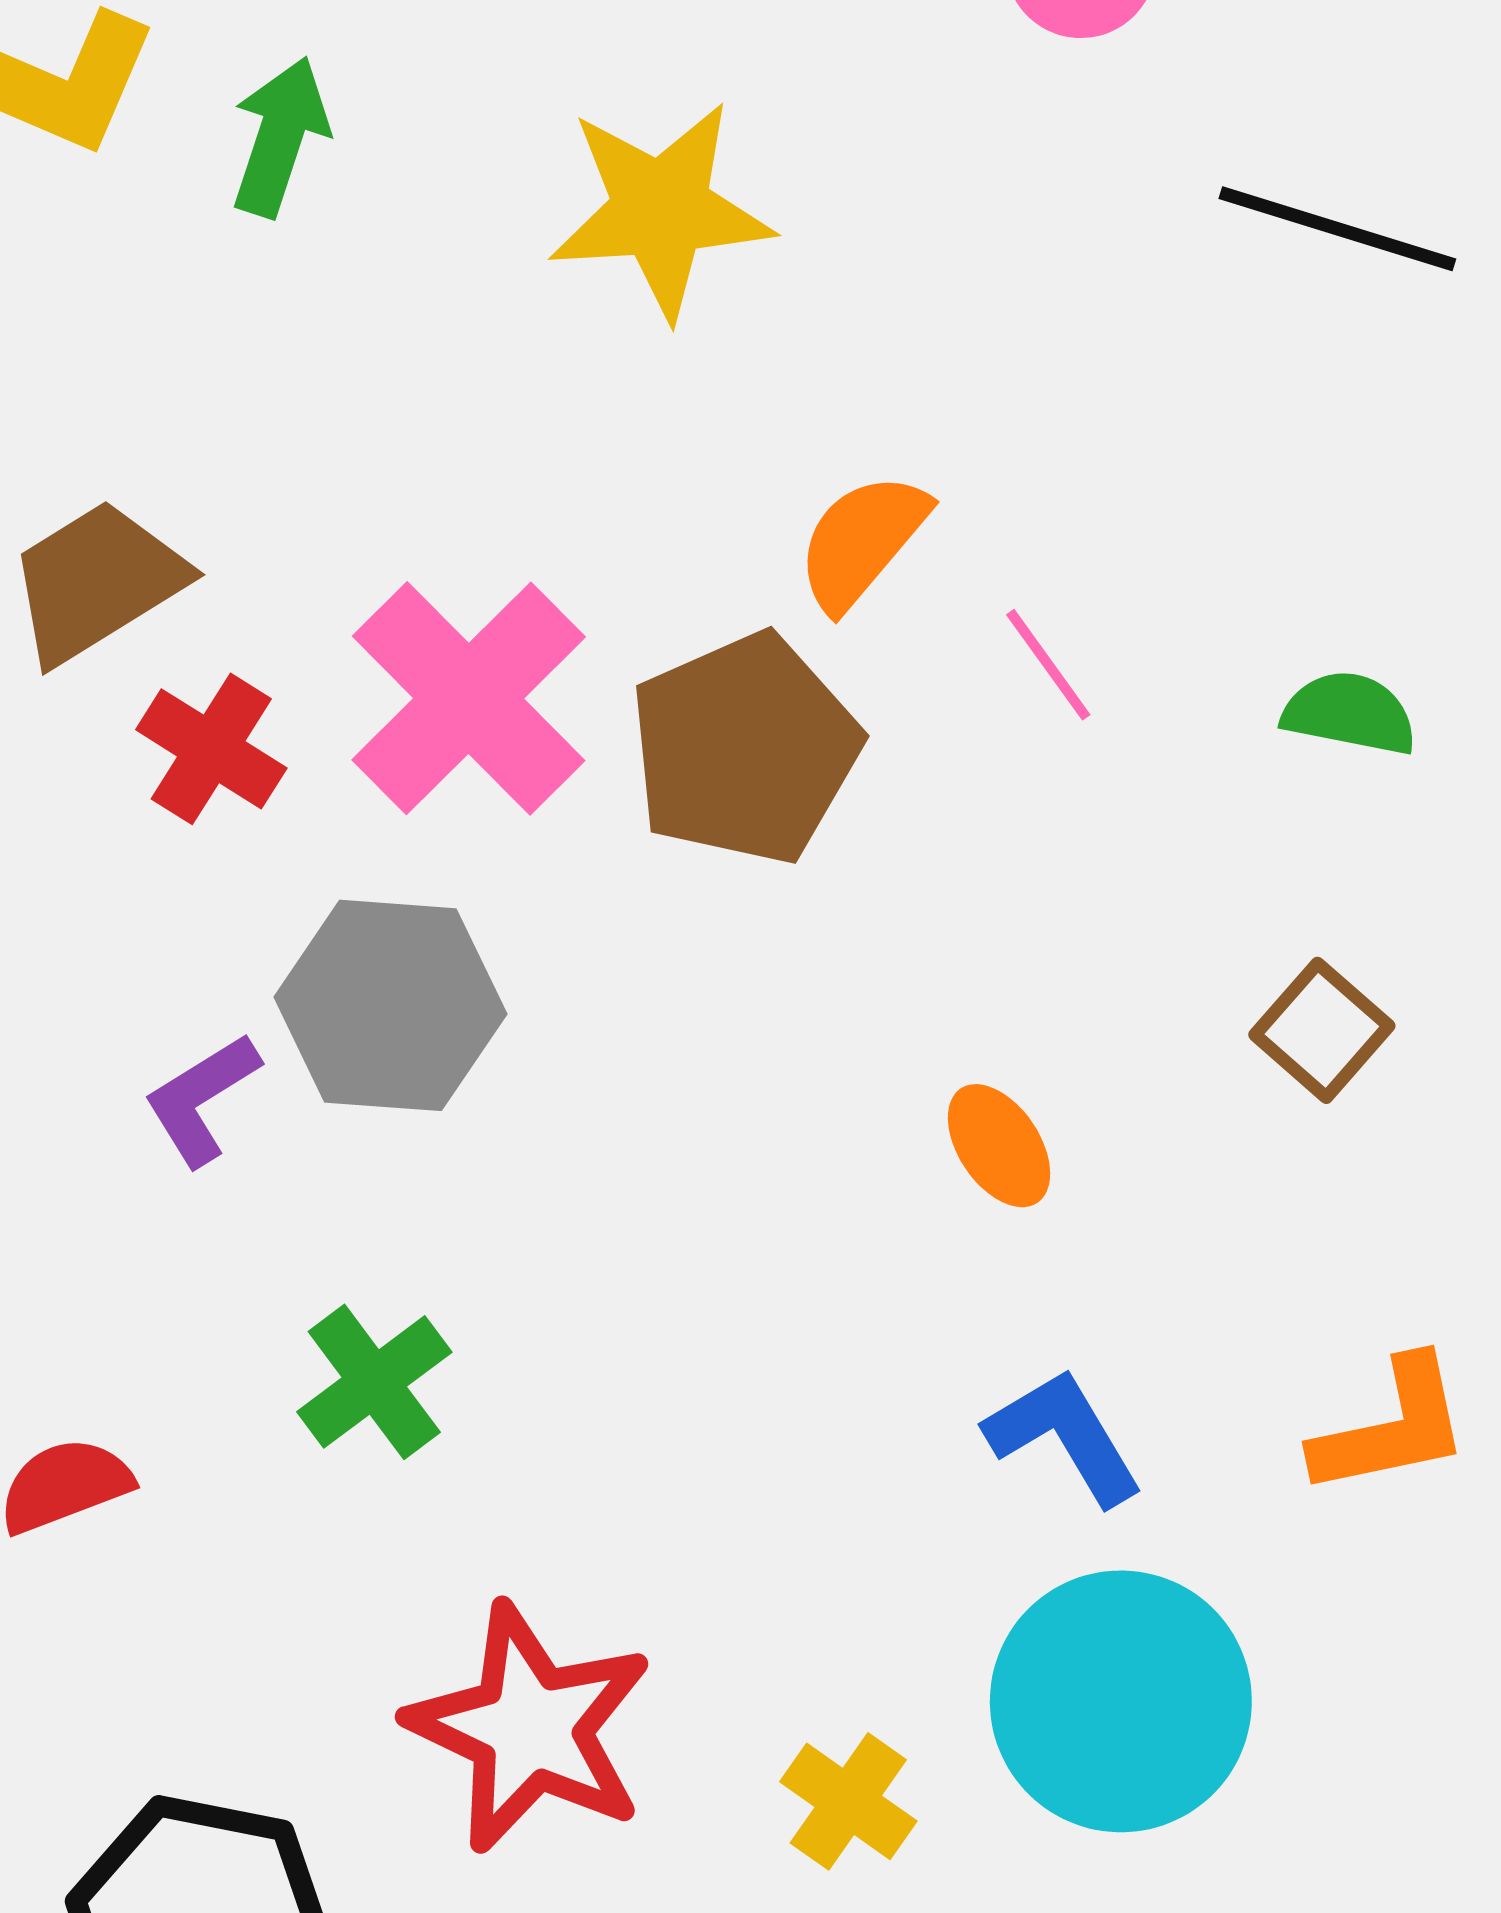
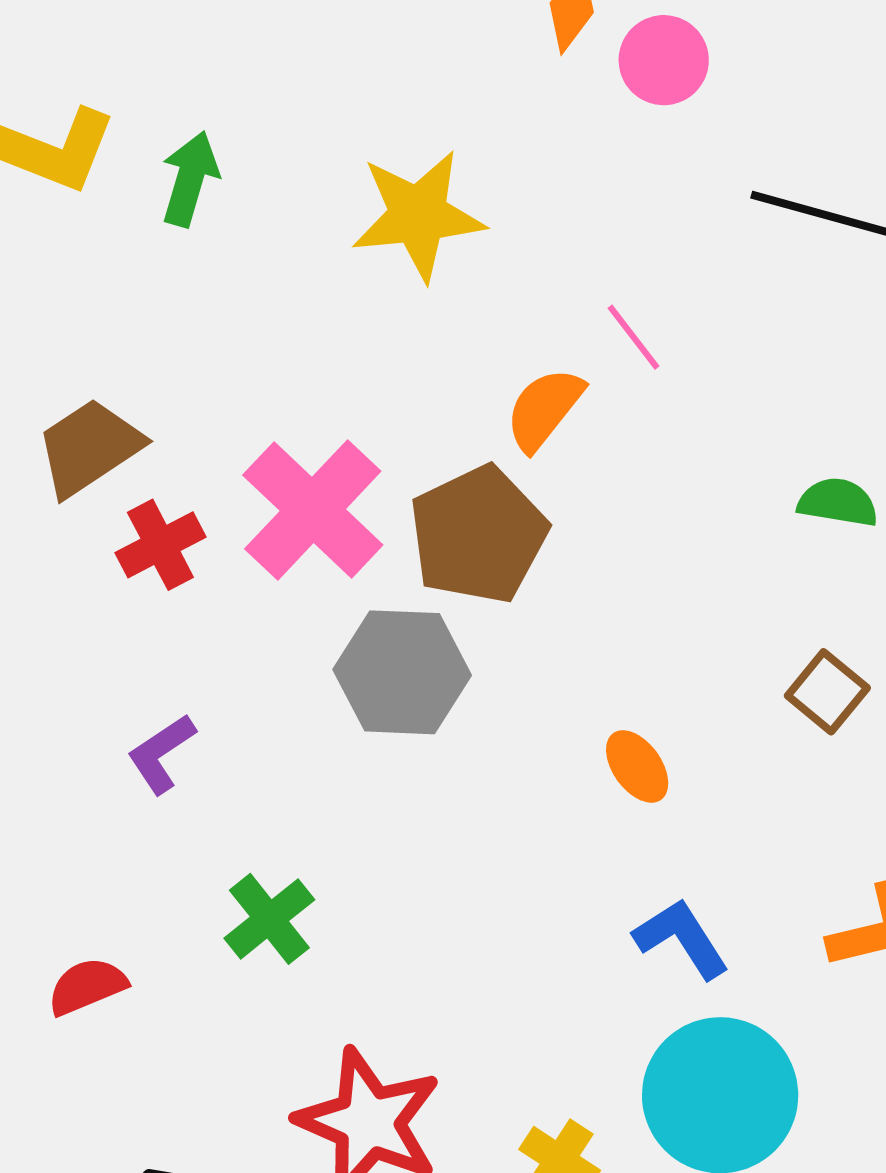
pink line: (1048, 665) -> (633, 337), moved
red cross: (211, 749) -> (160, 545), turned 32
gray hexagon: (390, 1005) -> (402, 672), moved

